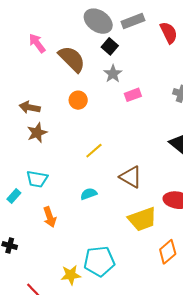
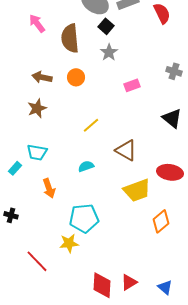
brown semicircle: (72, 59) -> (70, 38), turned -140
pink rectangle: (133, 95) -> (132, 85), moved
brown arrow: (30, 107) -> (42, 77), moved
cyan pentagon: (99, 261) -> (84, 218), moved

